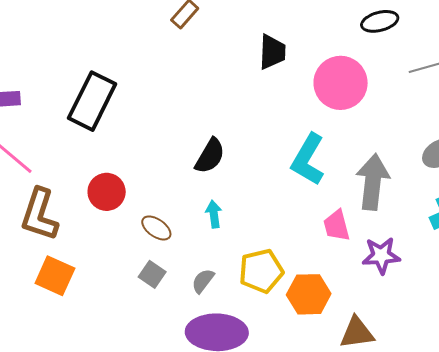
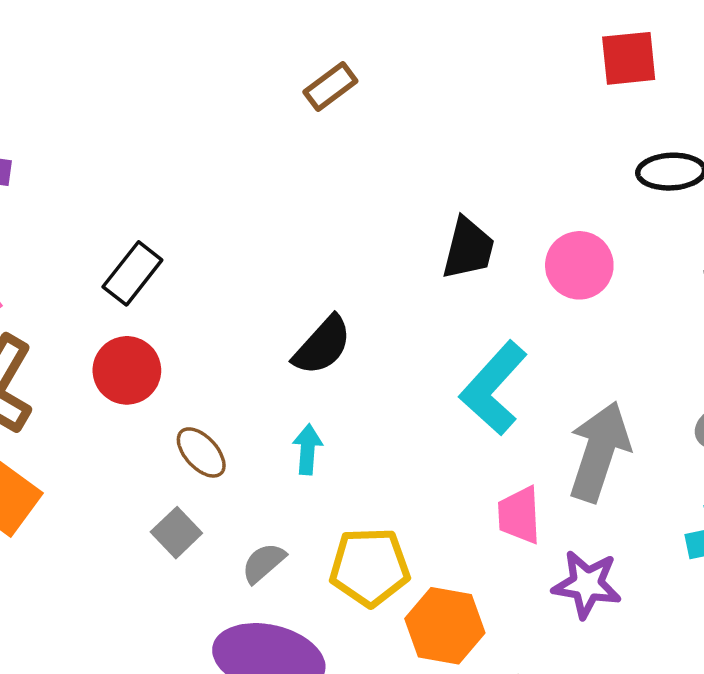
black trapezoid: (272, 52) -> (468, 248), moved
pink circle: (341, 83) -> (579, 265), size x0.7
black rectangle: (92, 101) -> (132, 273), moved, size x0.6

